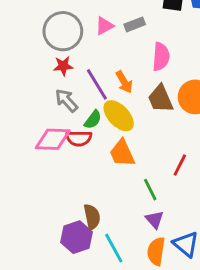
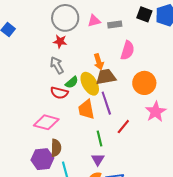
purple line: (97, 84) -> (106, 103), moved
brown trapezoid: (161, 99) -> (106, 77), moved, turned 90
pink diamond: (53, 139) -> (46, 122), moved

